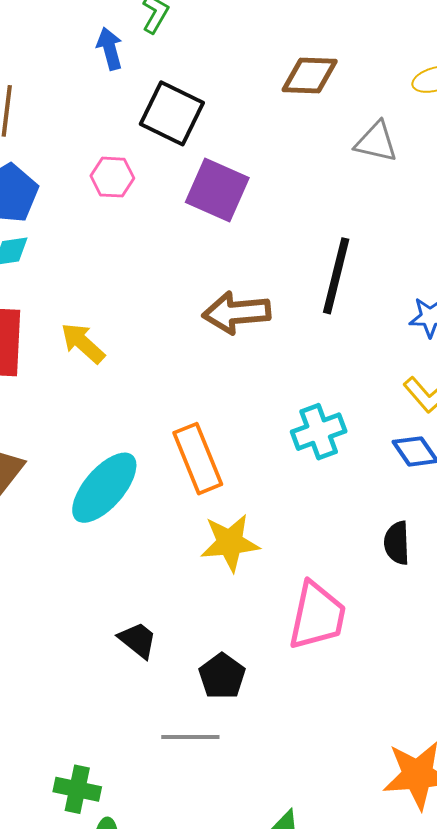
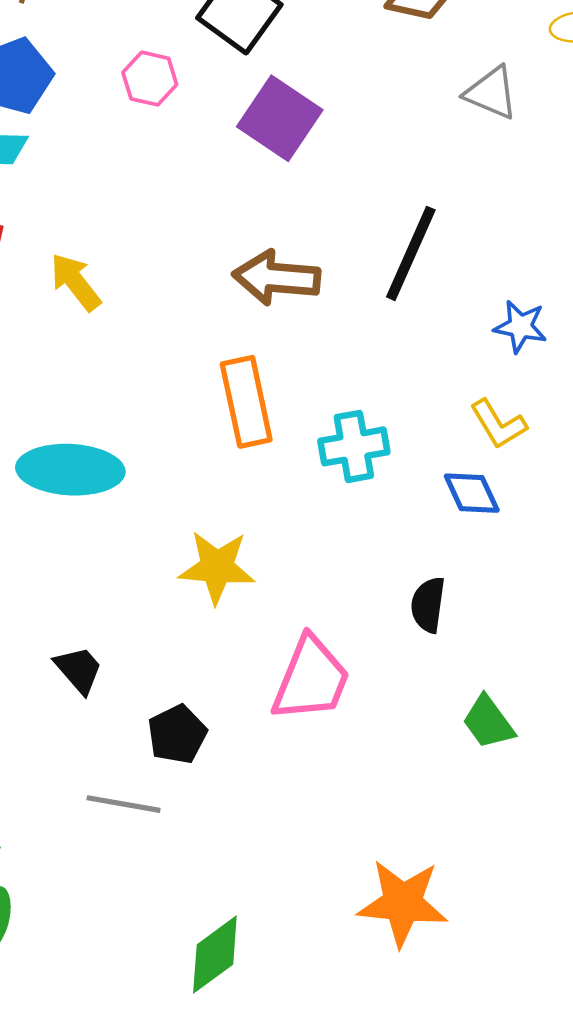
orange rectangle: (198, 459) -> (246, 402), moved
cyan ellipse: (104, 488) -> (70, 470), turned 42

